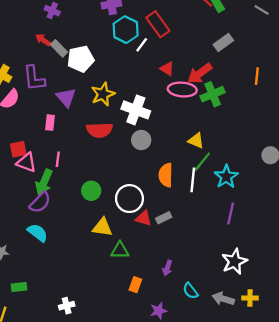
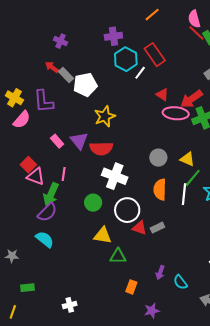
purple triangle: (66, 97) -> (79, 141), moved
white cross: (136, 110) -> (115, 176), moved
pink rectangle: (50, 123) -> (57, 141), turned -48
gray circle: (141, 140) -> (158, 158), moved
red square: (18, 149) -> (28, 165), turned -35
cyan semicircle: (190, 291) -> (180, 282), moved

